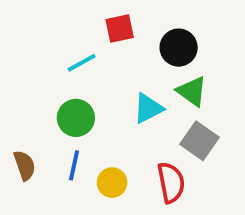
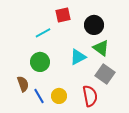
brown semicircle: (25, 165) -> (23, 84), moved
blue line: (74, 165) -> (39, 96), moved, turned -42

